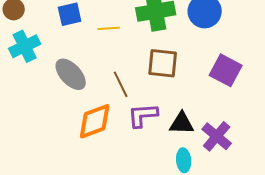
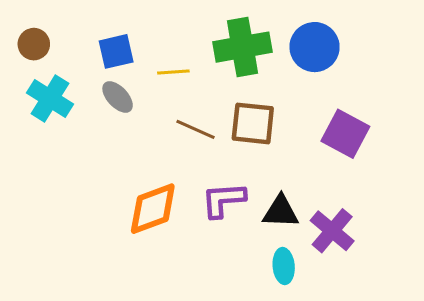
cyan cross: (25, 46) -> (50, 98), turned -32
gray ellipse: (71, 74) -> (118, 97), moved, size x0.7
brown line: (121, 84) -> (195, 129), moved, turned -40

